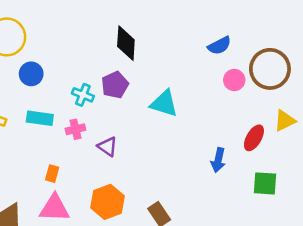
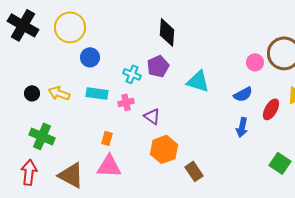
blue semicircle: (219, 46) -> (243, 94), moved
green square: (265, 183) -> (280, 163), moved, turned 30
orange hexagon: (107, 202) -> (164, 149), moved

